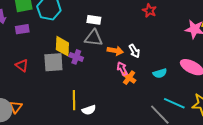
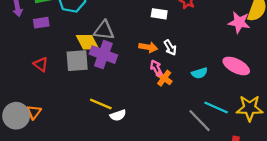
white rectangle: (94, 20) -> (159, 14), moved
gray triangle: (94, 38) -> (104, 30), moved
yellow diamond: (62, 46) -> (87, 42), turned -30
purple cross: (76, 57) -> (103, 55), size x1.6
yellow line: (74, 100) -> (101, 104), turned -66

